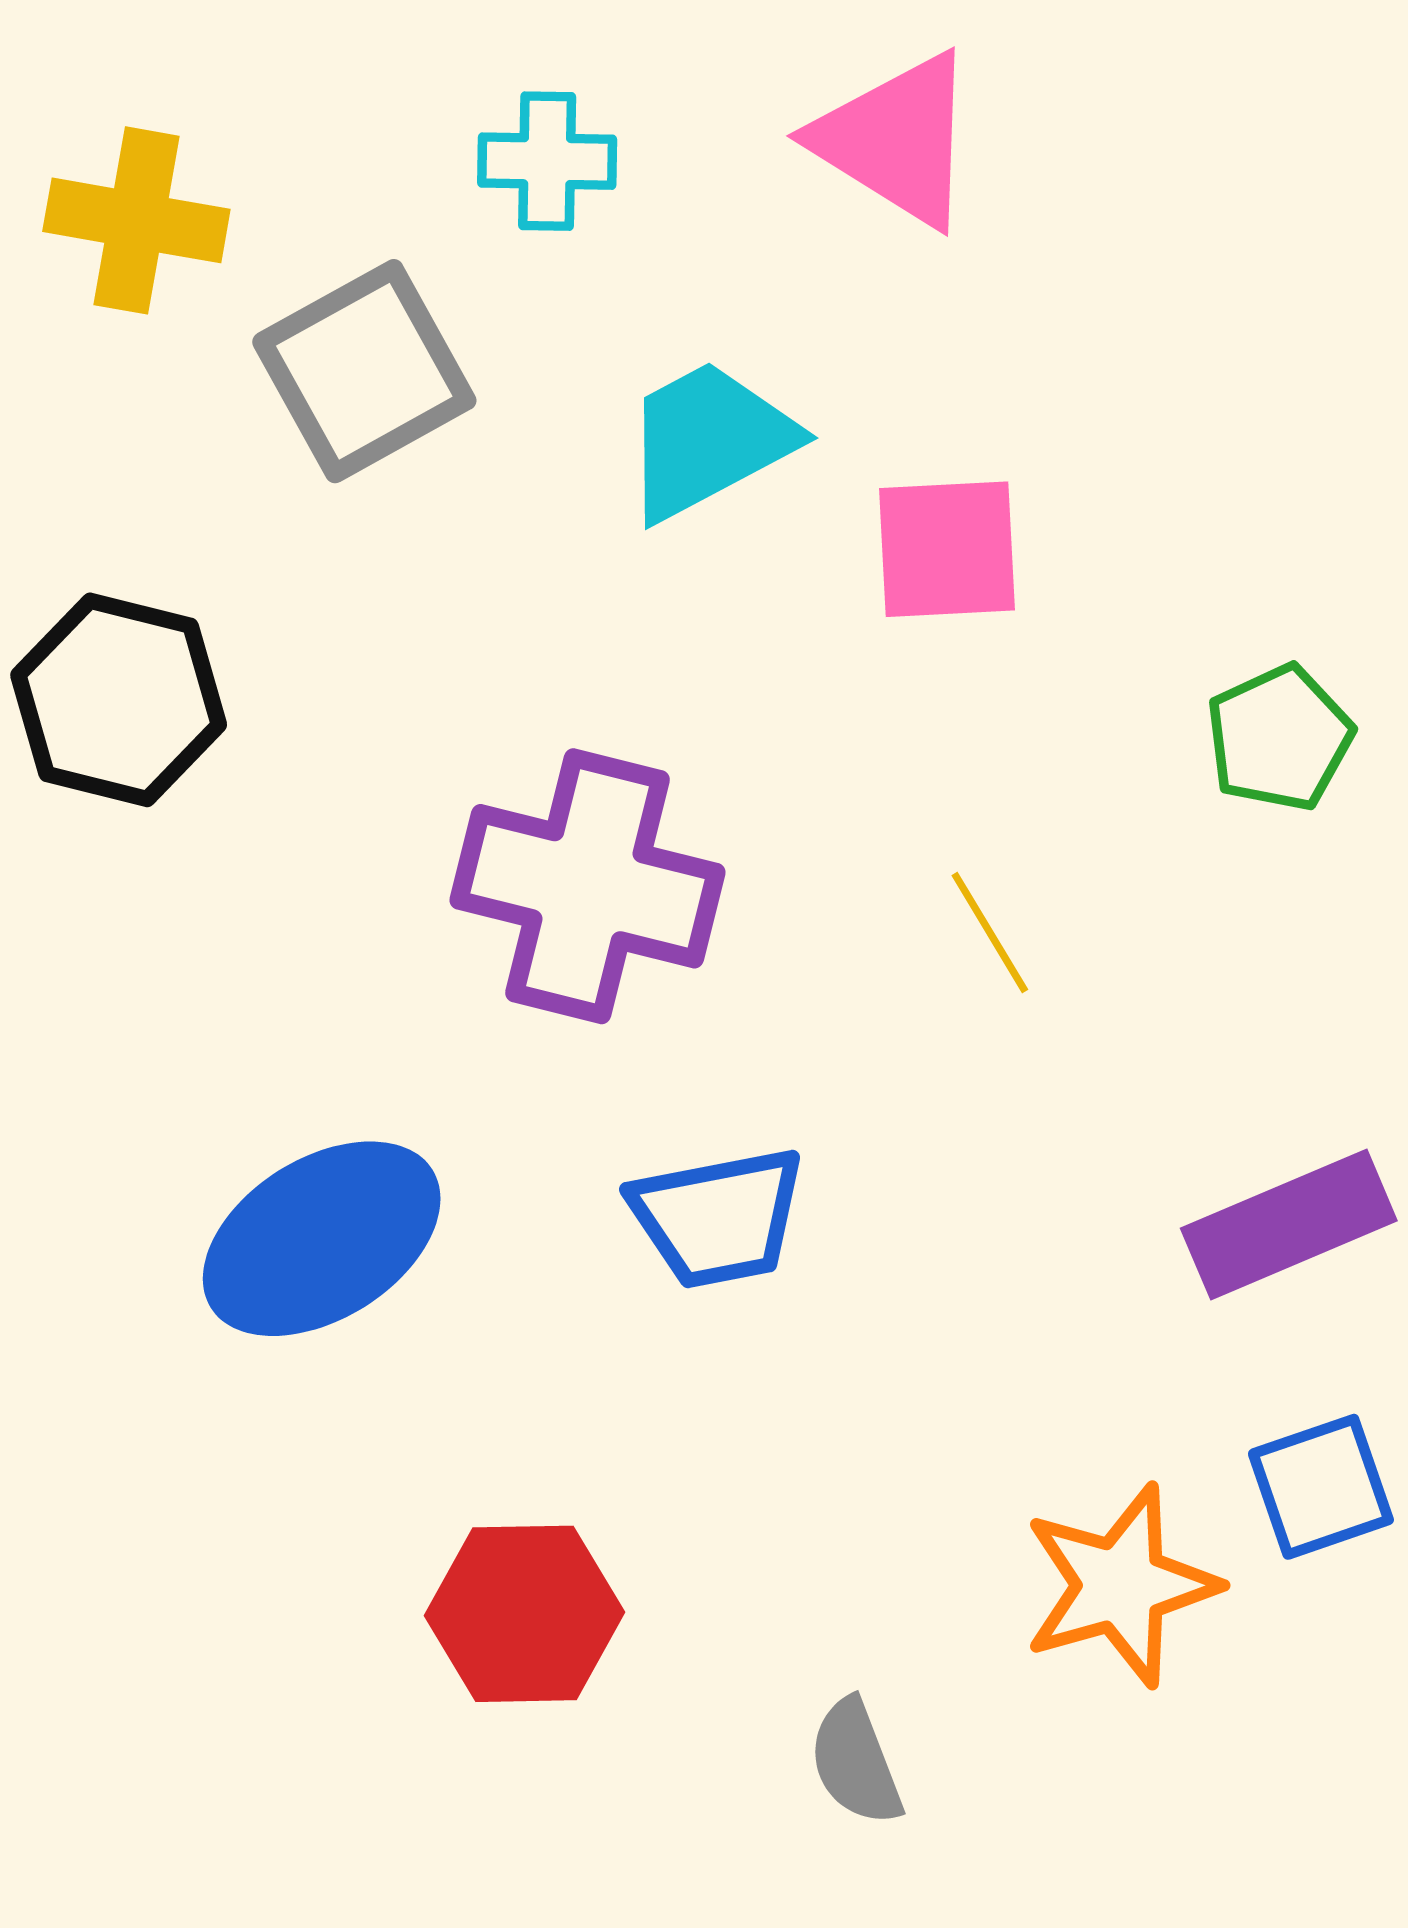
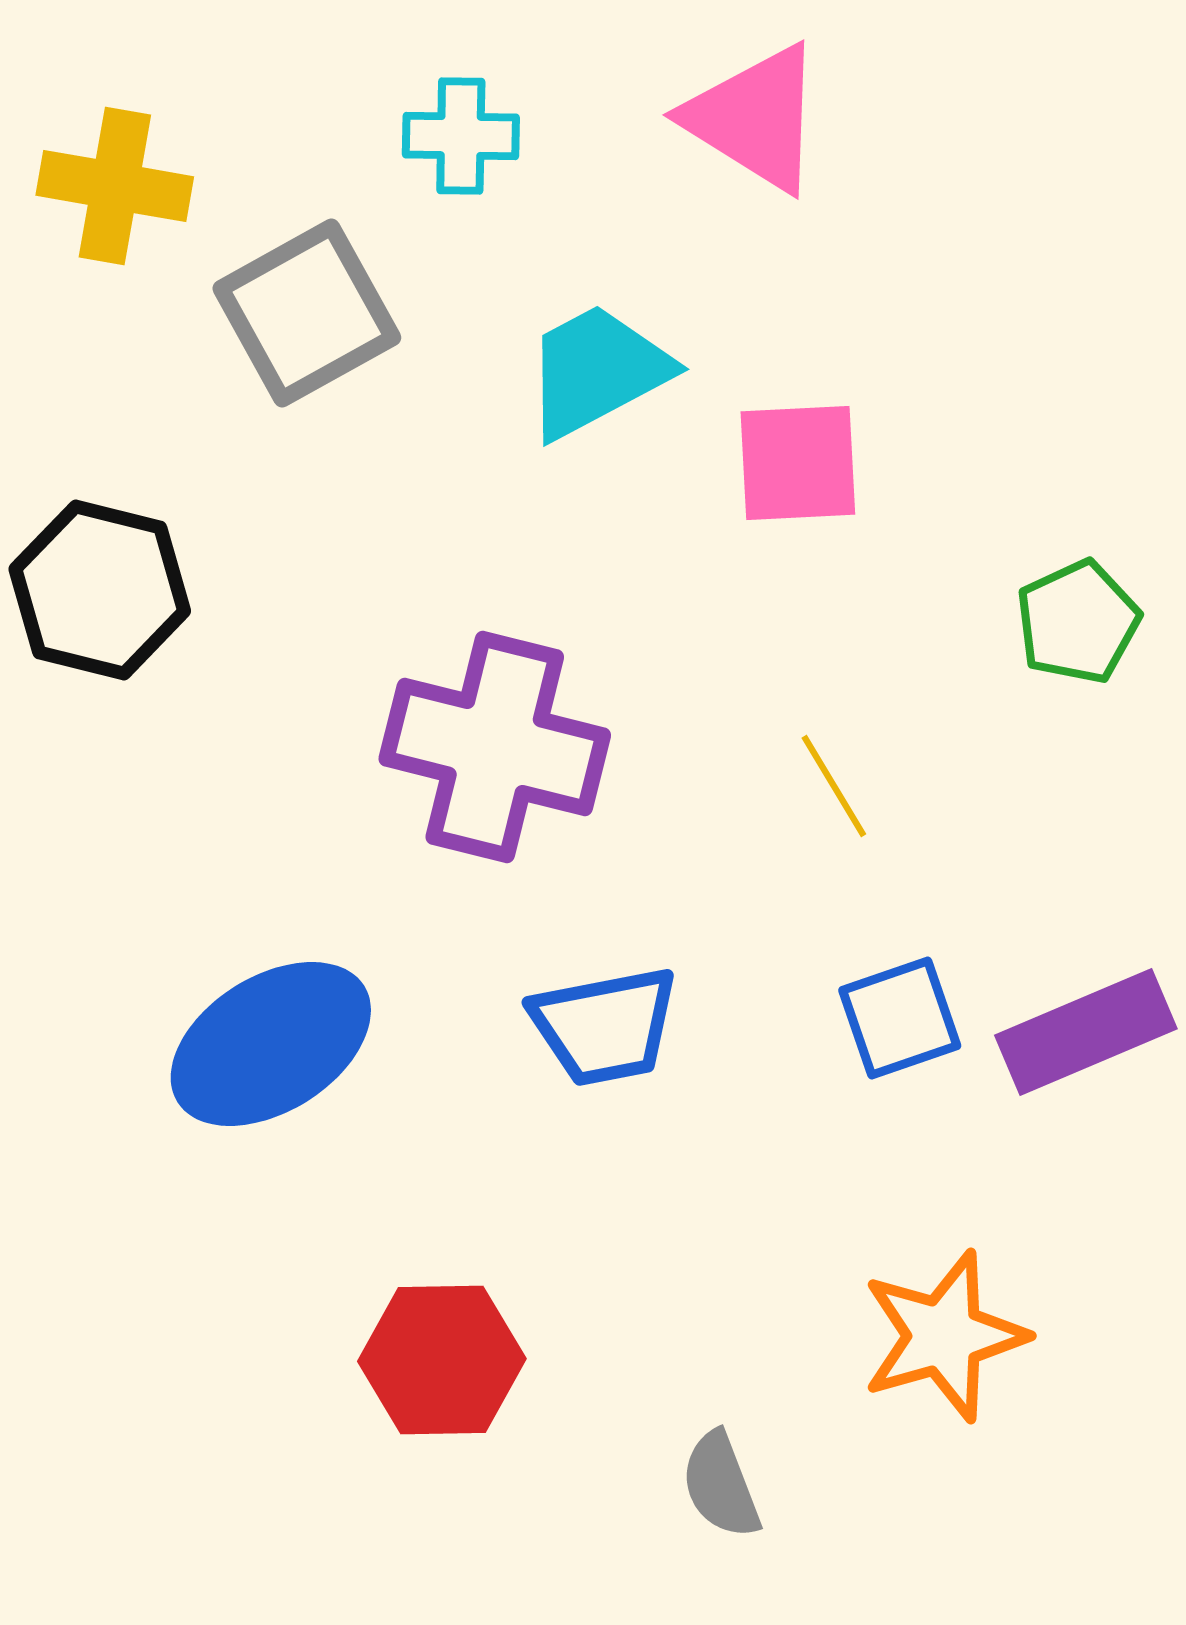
blue square: (1321, 1487) -> (900, 1018), moved

